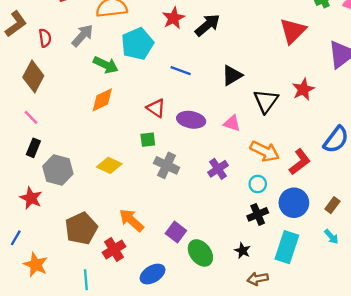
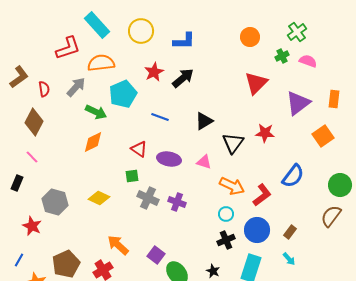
red star: (303, 89) -> (265, 133), turned 30
black rectangle: (33, 148) -> (17, 183), moved
purple cross: (218, 169) -> (177, 202), moved, turned -36
brown pentagon: (81, 228) -> (66, 264), moved

